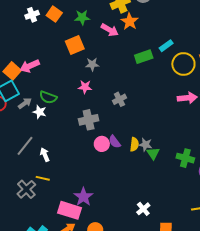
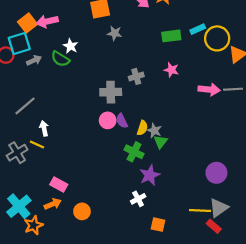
yellow circle: (183, 64) -> (217, 38), moved
pink star: (85, 87) -> (171, 70), moved
white star: (40, 112) -> (71, 46), moved
gray cross: (89, 120) -> (111, 92), moved
white arrow: (45, 155) -> (44, 128), moved
green cross: (185, 158) -> (134, 152), moved
purple star: (83, 197) -> (150, 175), moved
pink rectangle: (70, 210) -> (59, 184), size x0.7

